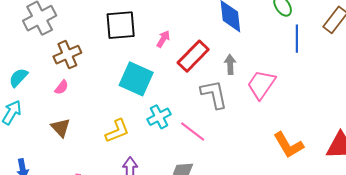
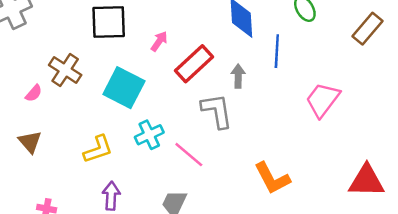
blue line: (297, 39) -> (277, 51), moved
brown cross: (67, 55) -> (65, 70), moved, turned -36
pink trapezoid: (261, 84) -> (323, 100), moved
orange L-shape: (288, 145) -> (272, 178), moved

